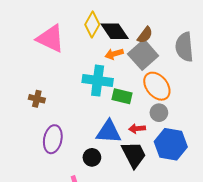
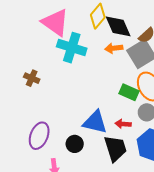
cyan cross: (98, 81) -> (72, 48), moved
green rectangle: (122, 96) -> (129, 92), moved
purple ellipse: (53, 139) -> (39, 136), moved

